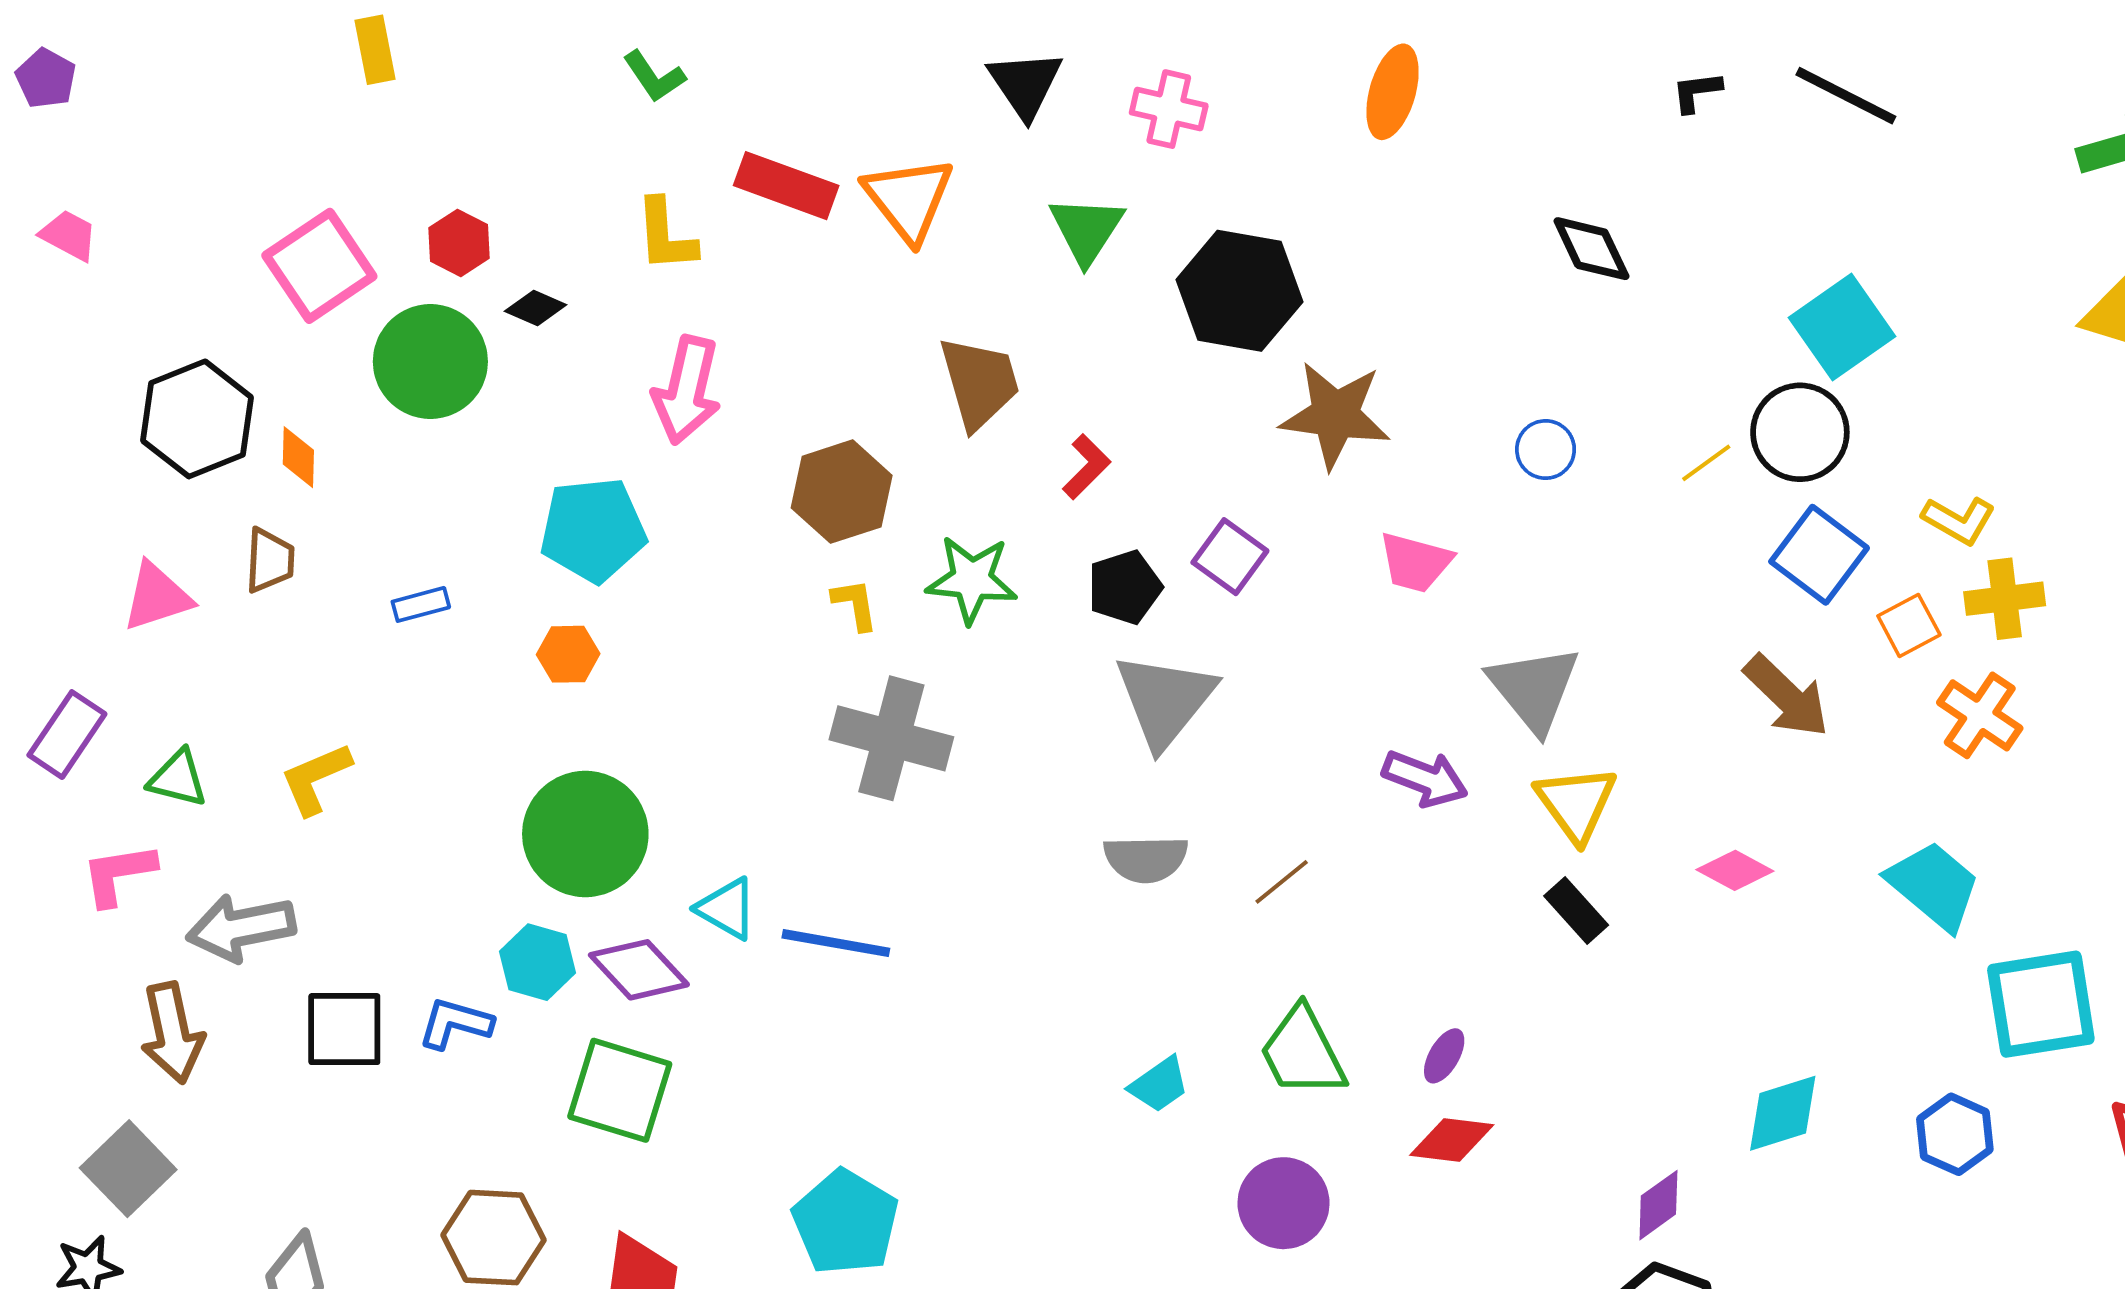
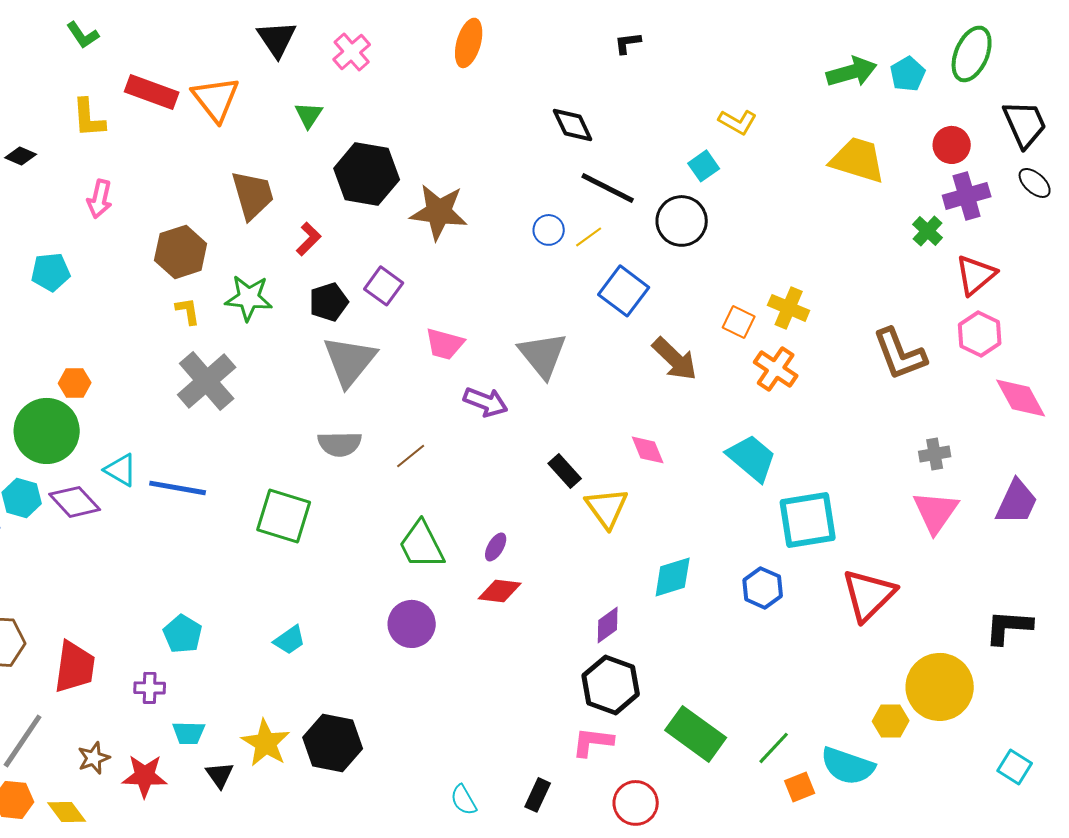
black line: (1846, 96) -> (608, 188), moved
pink cross: (1169, 109) -> (352, 52), turned 36
green triangle: (1086, 230) -> (309, 115), size x0.7
black hexagon: (1239, 291) -> (367, 174), moved
cyan square: (1842, 327) -> (704, 166), size x0.6
pink arrow: (687, 390) -> (100, 199), size x0.7
yellow line: (1706, 463) -> (589, 237), moved
yellow L-shape: (1959, 520) -> (738, 122), moved
cyan pentagon: (593, 530) -> (51, 272), size x0.7
blue square: (1819, 555) -> (624, 291), moved
pink trapezoid: (1415, 562) -> (445, 344), moved
yellow cross: (2005, 599) -> (789, 308), turned 30
orange square: (1909, 625) -> (739, 322), turned -36
orange hexagon: (568, 654) -> (75, 383), moved
gray cross: (891, 738) -> (207, 381), turned 34
yellow triangle: (1576, 803) -> (607, 508), moved
pink diamond: (1735, 870) -> (648, 450), turned 39
cyan trapezoid: (1159, 1085) -> (290, 640), moved
green square: (620, 1090) -> (284, 516), moved
cyan pentagon: (845, 1222) -> (183, 634), size x0.7

